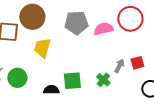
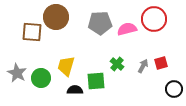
yellow trapezoid: (42, 48) -> (66, 66), moved
green cross: (103, 80) -> (117, 64), moved

